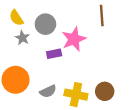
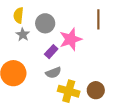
yellow semicircle: (16, 18) -> (18, 15), turned 35
purple rectangle: (54, 54) -> (51, 52), turned -40
gray semicircle: (48, 91) -> (53, 73), moved

